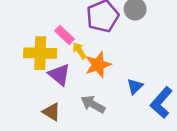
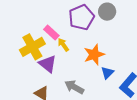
yellow cross: (40, 53) -> (32, 47), turned -30
orange star: (98, 65) -> (94, 55), moved

